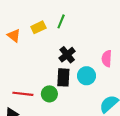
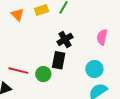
pink semicircle: (107, 59) -> (102, 37), moved
cyan circle: (87, 76) -> (94, 69), moved

